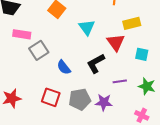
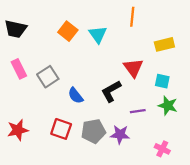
yellow rectangle: (132, 23) -> (164, 44), moved
cyan triangle: (87, 27) -> (98, 34), moved
pink rectangle: (22, 34) -> (19, 69), moved, turned 54
green star: (147, 86) -> (168, 106), moved

